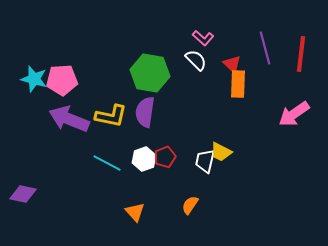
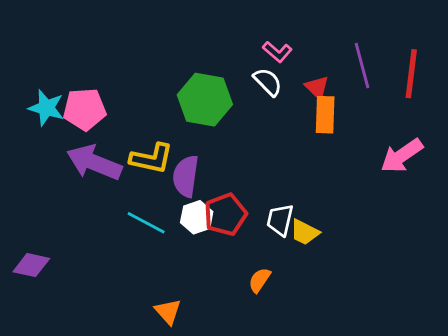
purple semicircle: (145, 112) -> (186, 176), moved
yellow trapezoid: (221, 152) -> (305, 232), moved
red pentagon: (165, 157) -> (225, 214), size x1.4
orange triangle: (135, 212) -> (168, 312), moved

